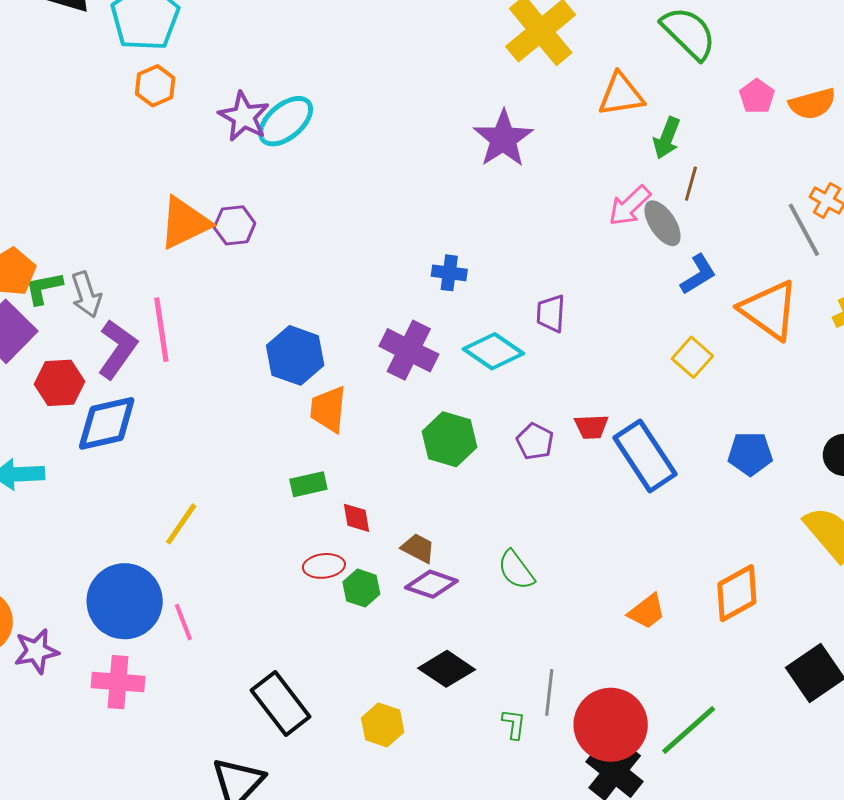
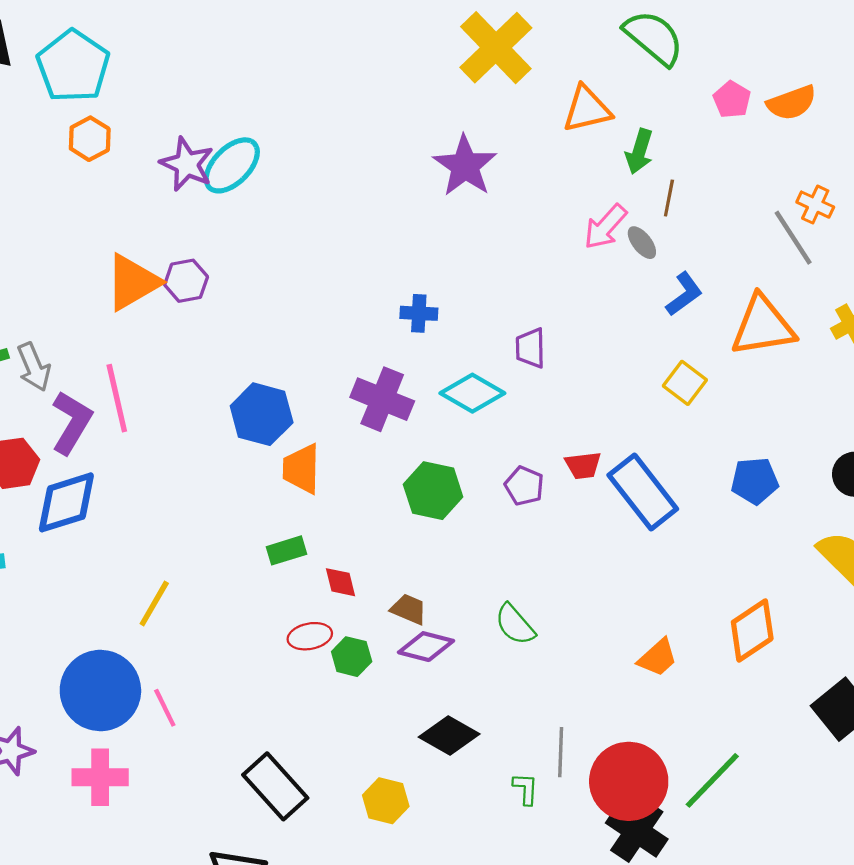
gray ellipse: (663, 223) -> (642, 243), size x0.7
orange triangle: (769, 310) -> (763, 326), turned -40

